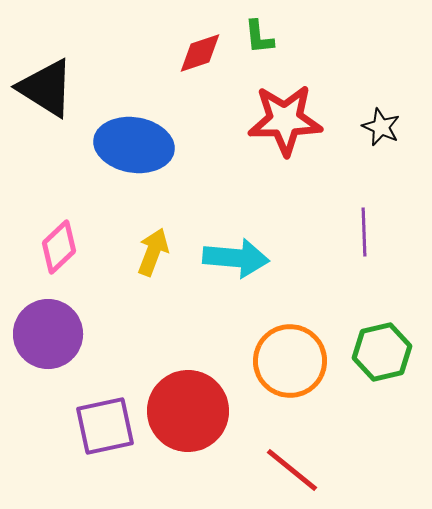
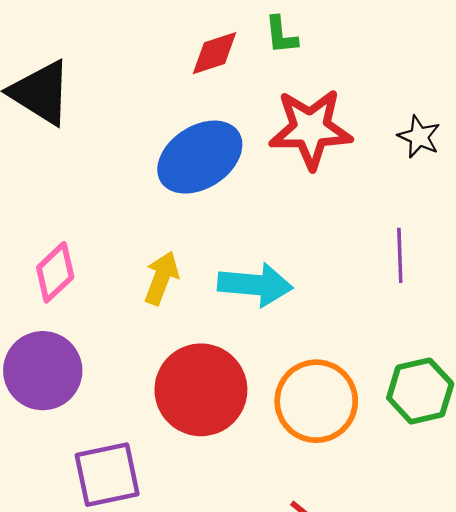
blue ellipse: (134, 145) -> (200, 157), moved, turned -42
red circle: (188, 411) -> (201, 390), moved

